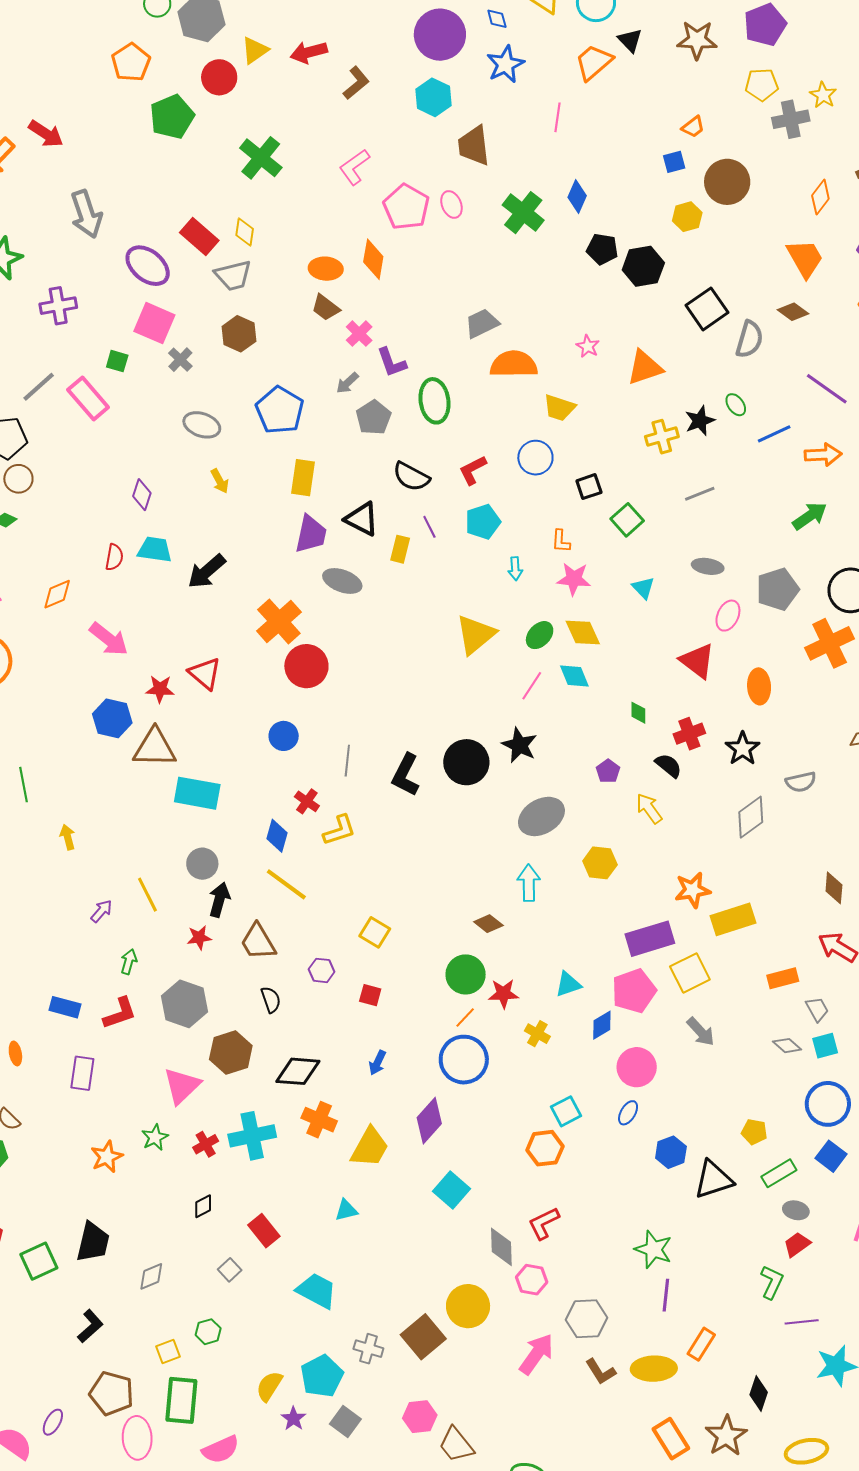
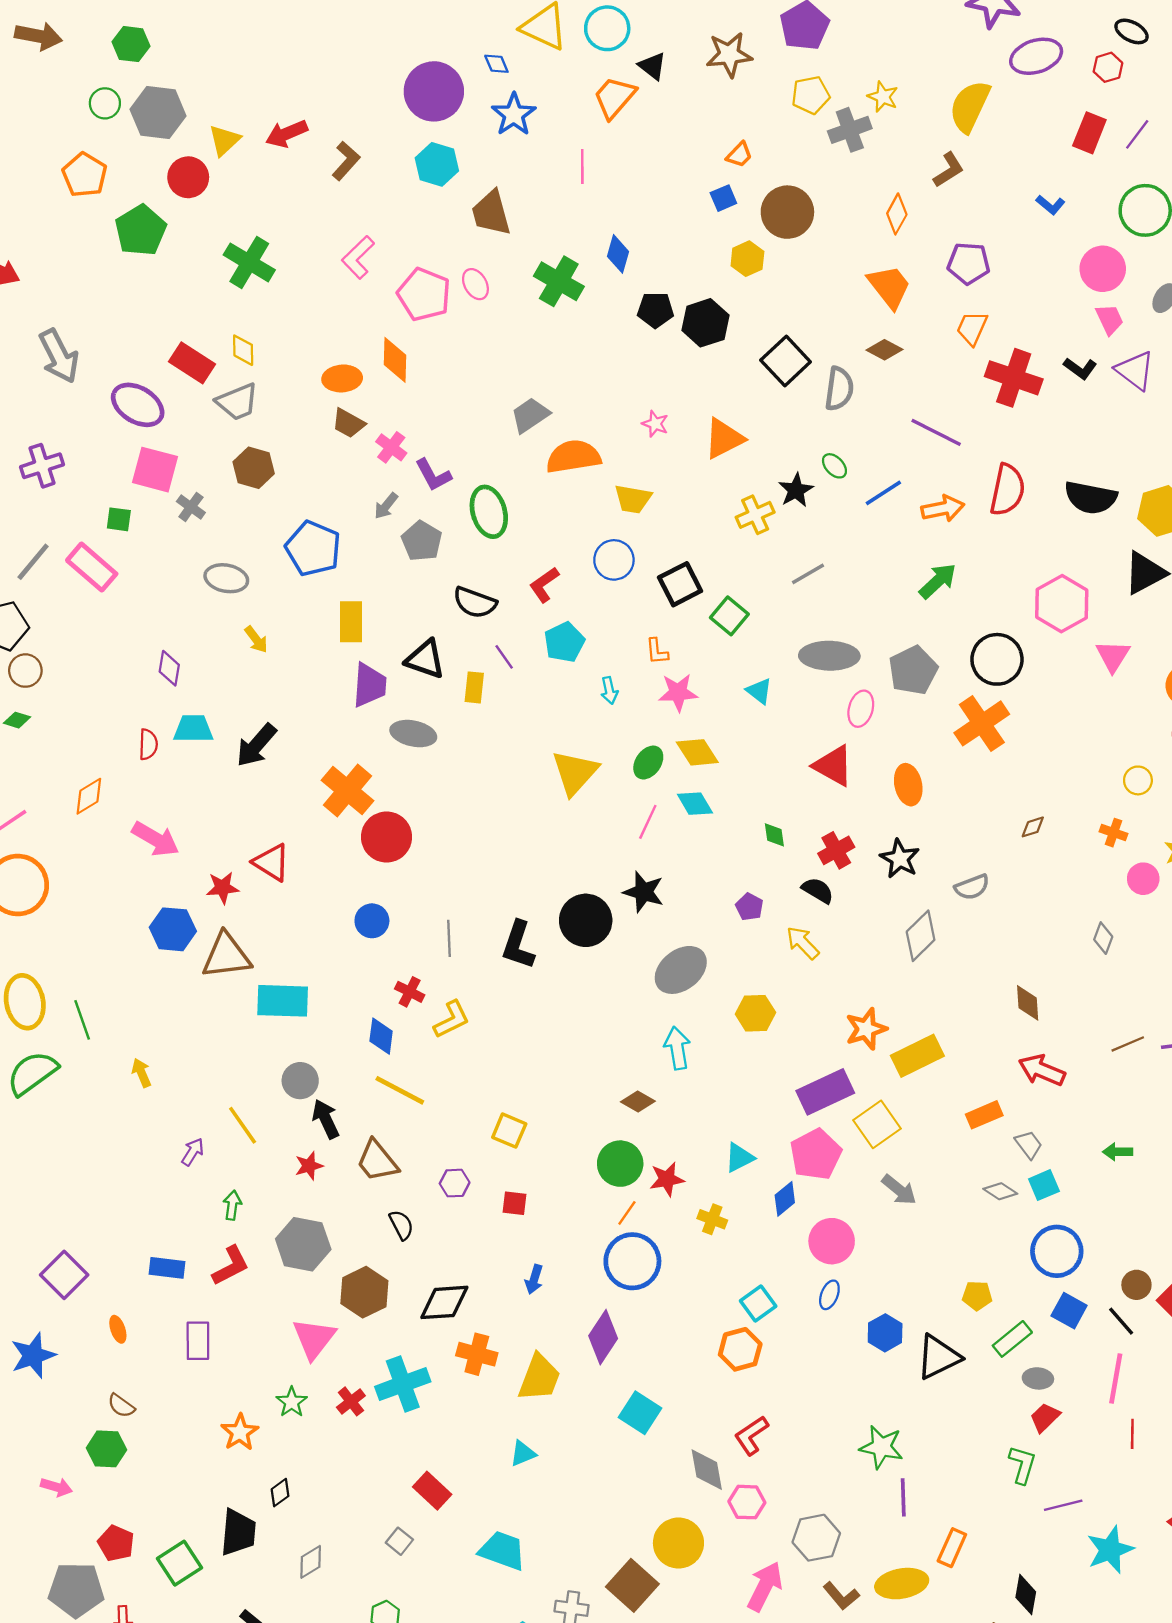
black square: (589, 487) -> (680, 584), size x1.4
gray ellipse: (708, 566) -> (829, 656), size x1.6
black arrow: (219, 900) -> (326, 1119), turned -32
black diamond: (203, 1206) -> (280, 1493), moved

